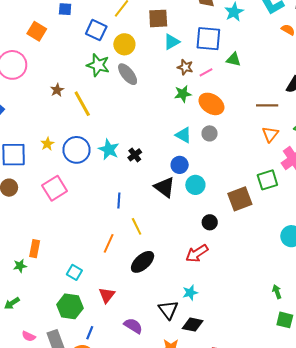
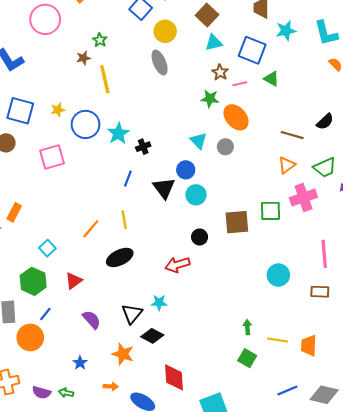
brown square: (158, 18) -> (207, 15), turned 30
green star: (98, 65) -> (100, 40), moved, size x0.6
blue line: (119, 201) -> (128, 179), moved

